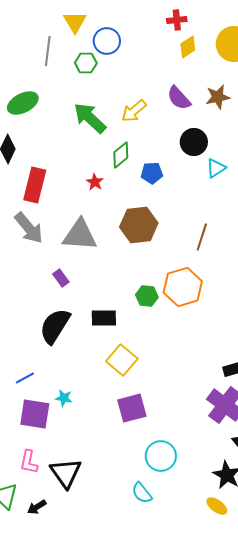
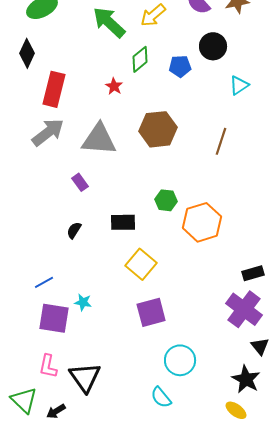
cyan triangle: (216, 168) -> (239, 85), moved
blue pentagon: (152, 173) -> (180, 66), moved
gray arrow: (29, 228) -> (48, 132), turned -88
orange hexagon: (183, 287) -> (202, 222), moved
black semicircle: (55, 326) -> (74, 230), size x0.5

